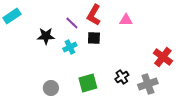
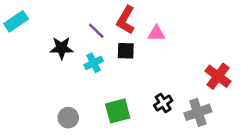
pink triangle: (126, 20) -> (156, 33), moved

